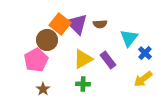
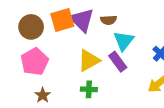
orange square: (60, 24) -> (62, 20), turned 35
cyan triangle: (129, 38) -> (124, 41), moved
brown circle: (47, 40) -> (31, 27), moved

